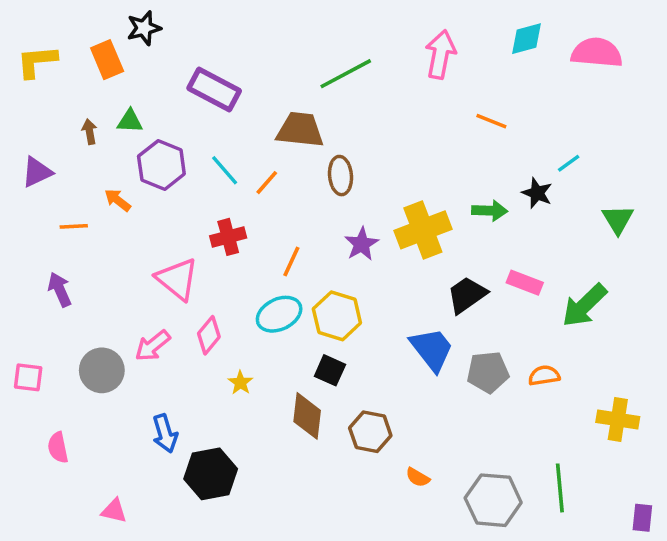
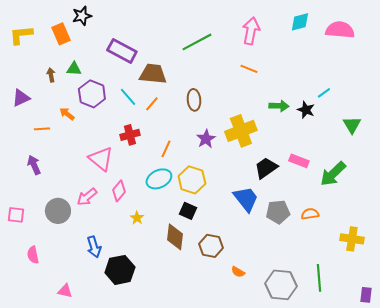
orange line: (491, 121) -> (249, 69), moved
brown trapezoid: (300, 130) -> (153, 74), moved
green arrow: (490, 211) -> (279, 106), moved

